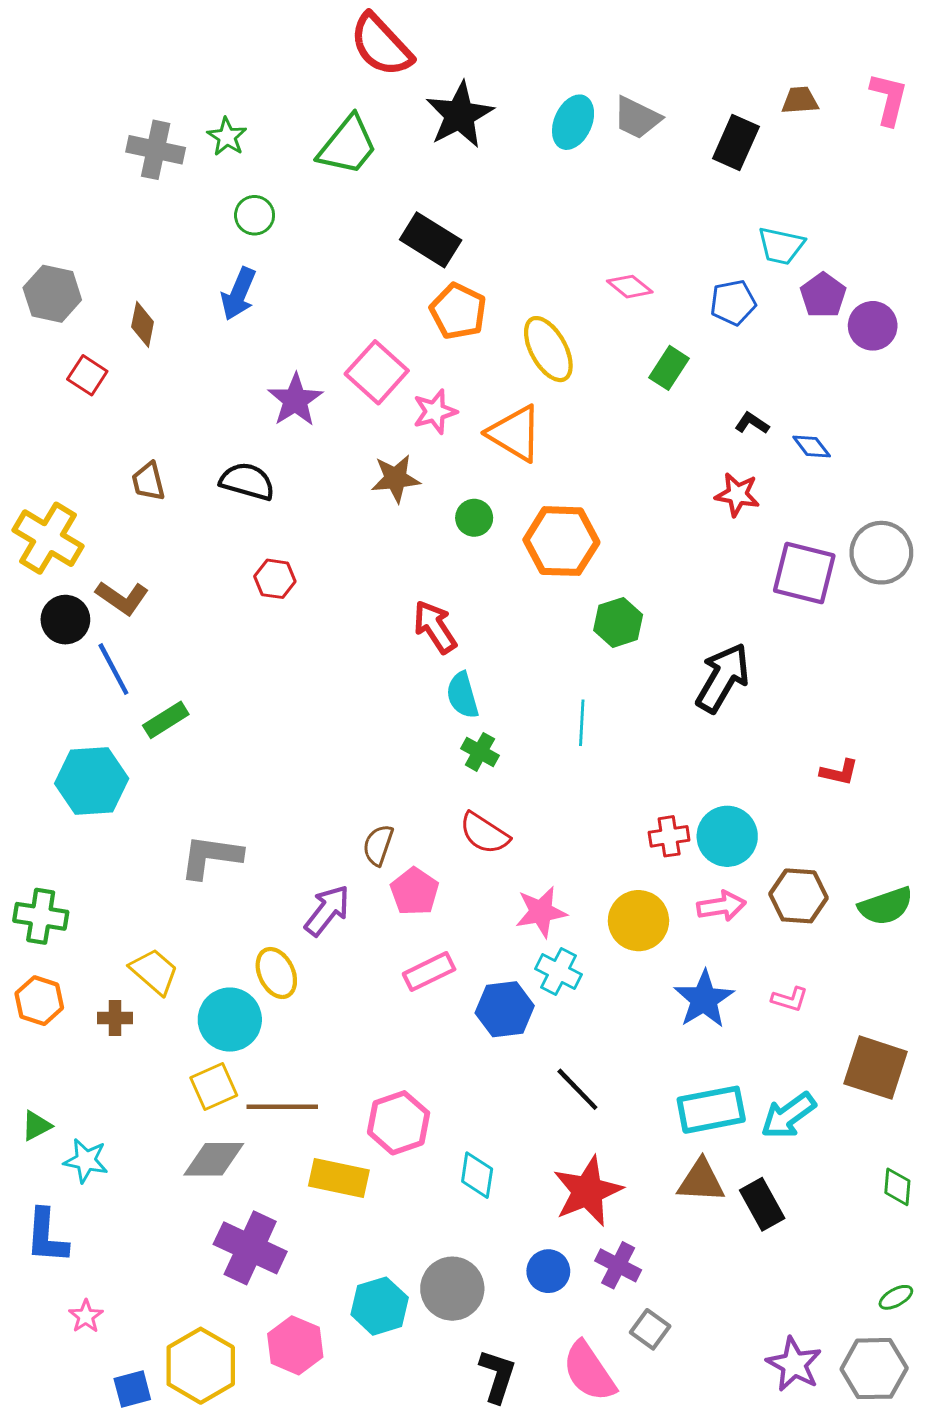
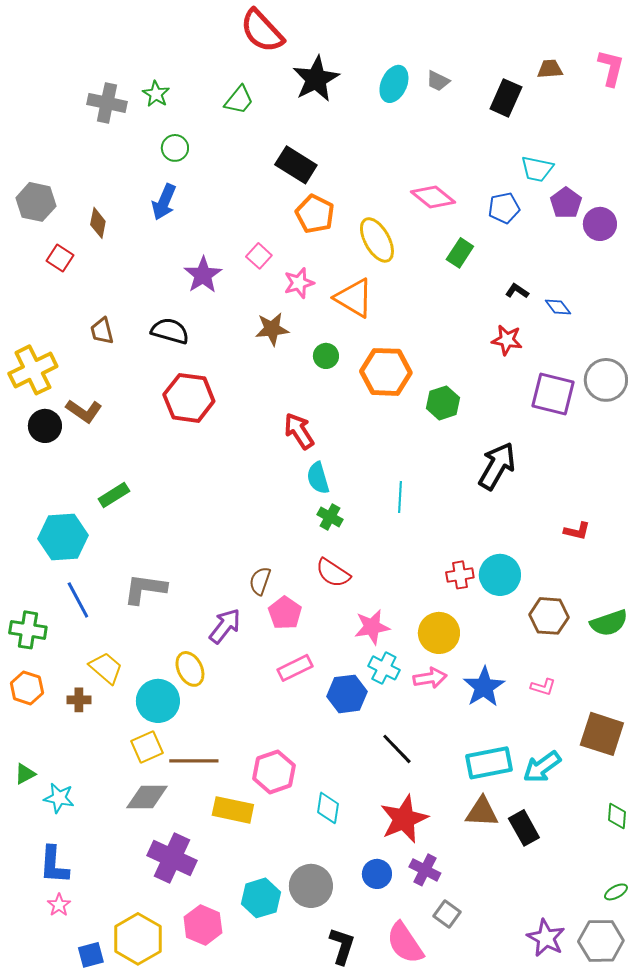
gray trapezoid: (637, 118) -> (438, 81), size x0.7
green trapezoid: (348, 145) -> (239, 100), size x0.7
pink diamond: (630, 287) -> (433, 197), size x1.4
pink square: (377, 372) -> (259, 256), size x0.6
yellow cross: (48, 538) -> (33, 370), turned 33
red hexagon: (275, 579) -> (189, 398), size x1.8
green hexagon: (618, 622) -> (443, 403), moved
blue line: (113, 669) -> (78, 600), moved
pink arrow: (721, 906) -> (430, 678), moved
blue L-shape: (47, 1236) -> (54, 865), moved

